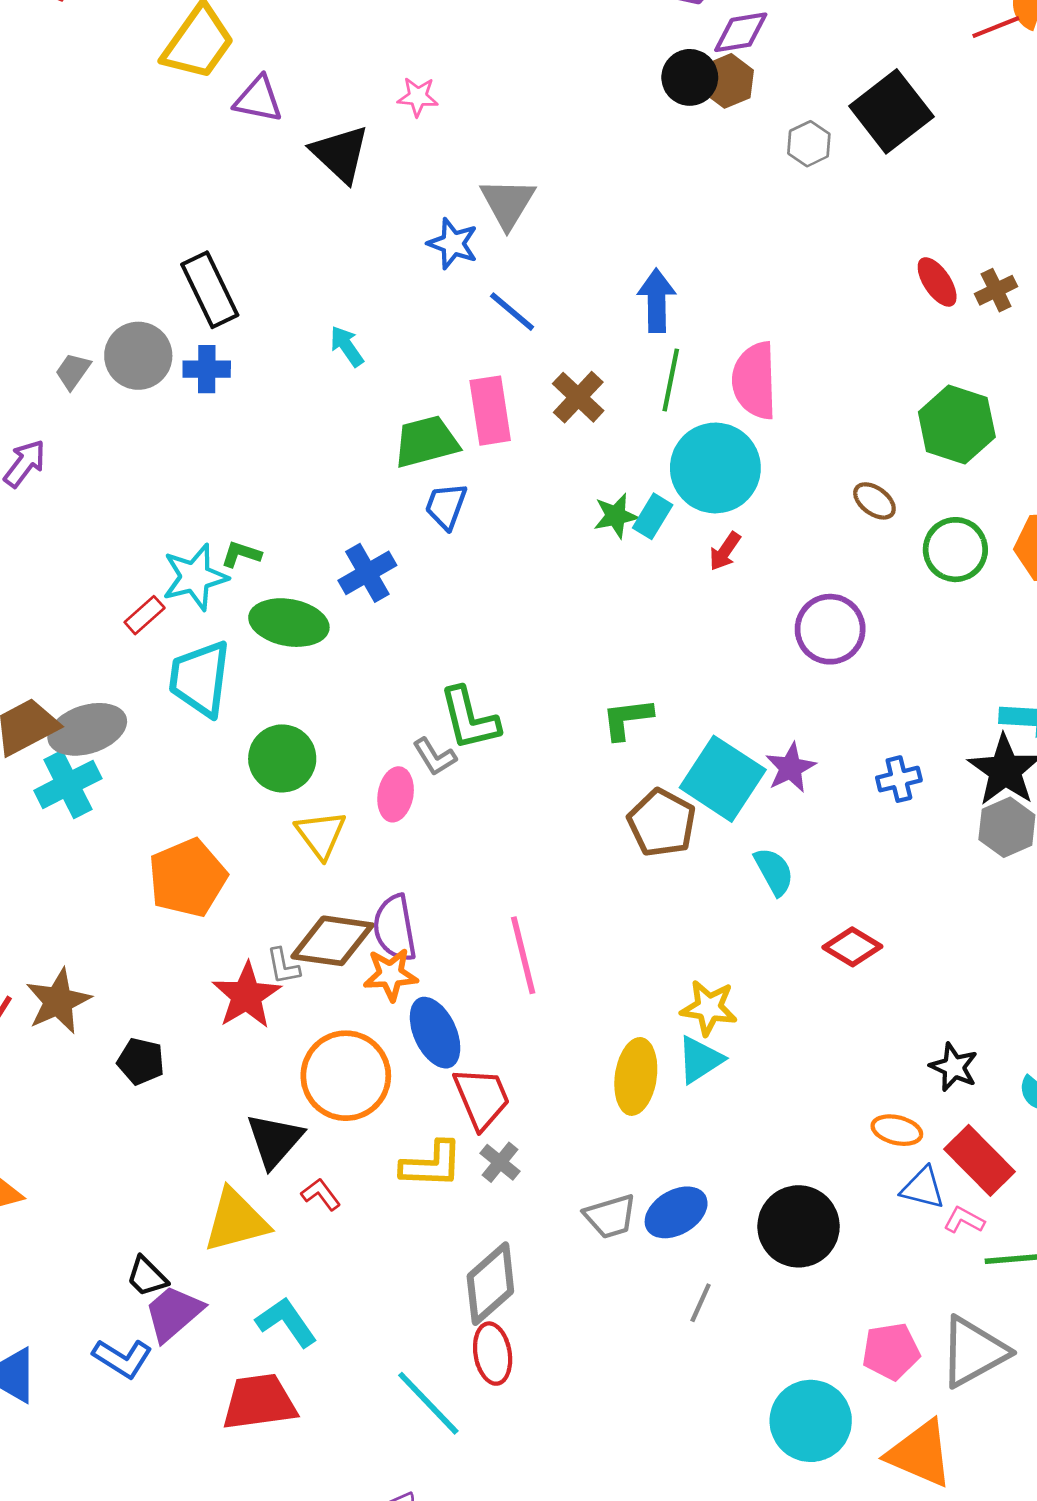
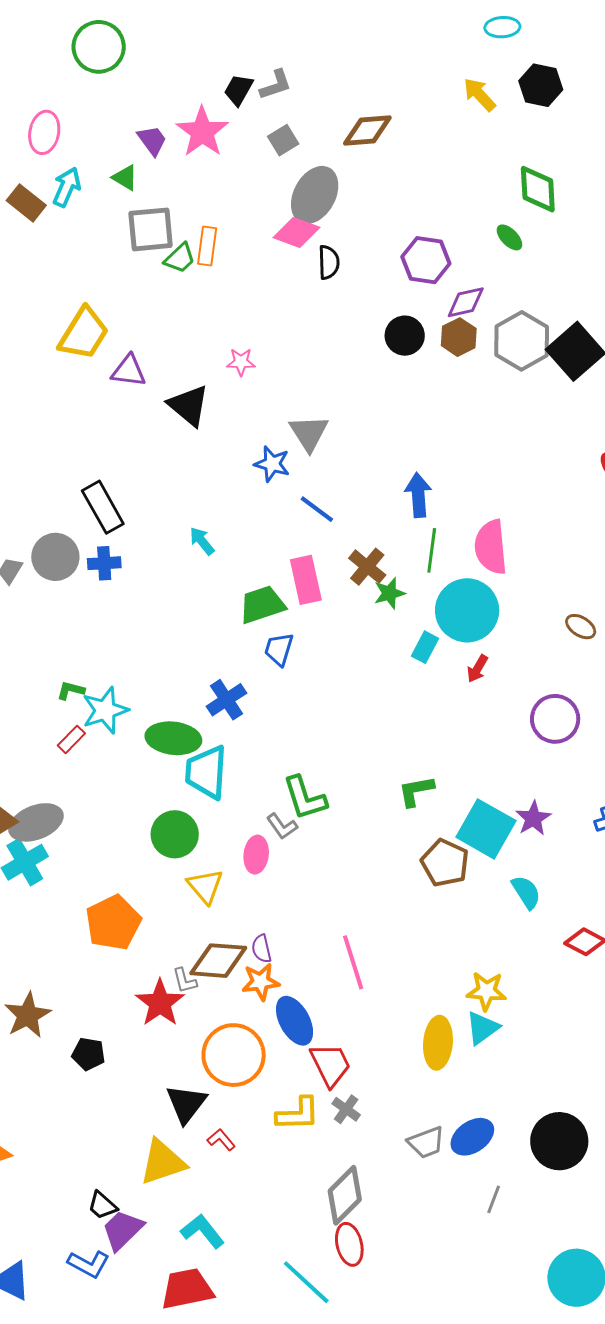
black circle: (690, 77) -> (405, 336), moved
gray hexagon: (809, 144) -> (522, 341), moved, size x1.8
green star: (616, 516) -> (390, 593), moved
green L-shape: (241, 554) -> (71, 690), moved
cyan trapezoid: (200, 678) -> (206, 772), moved
purple semicircle: (395, 928) -> (262, 949), size x0.6

